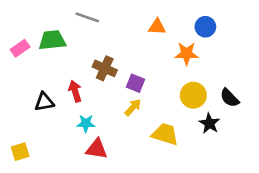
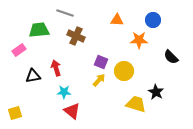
pink rectangle: (20, 48) -> (19, 50), moved
brown cross: (105, 68) -> (76, 36), moved
yellow circle: (193, 95) -> (124, 71), moved
black semicircle: (230, 98) -> (171, 57), moved
yellow trapezoid: (165, 134) -> (136, 104), moved
red triangle: (97, 149) -> (72, 111), turned 30

